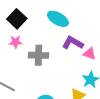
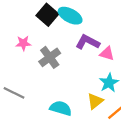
black square: (17, 19) -> (47, 15), moved
gray cross: (39, 55) -> (50, 57), turned -36

